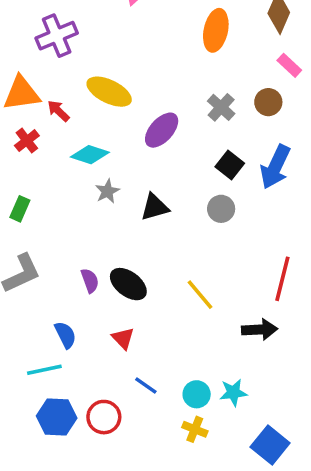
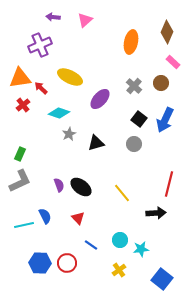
green rectangle: (20, 209) -> (20, 154), moved
cyan line: (44, 370) -> (24, 225), moved
cyan circle: (197, 394) -> (120, 240), moved
yellow cross: (195, 429) -> (119, 270), turned 32

